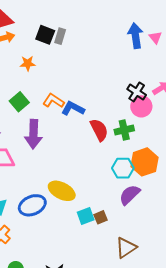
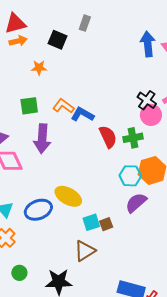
gray rectangle: (60, 36) -> (85, 23), moved
green square: (19, 102) -> (29, 106), turned 30
brown triangle: (126, 248) -> (85, 251), moved

